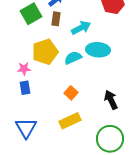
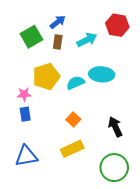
cyan arrow: (81, 28) -> (87, 40), moved
blue triangle: (26, 128) -> (26, 156), turned 50

